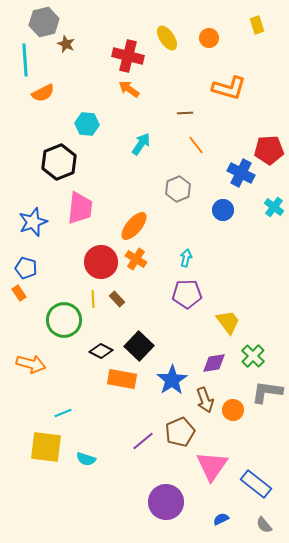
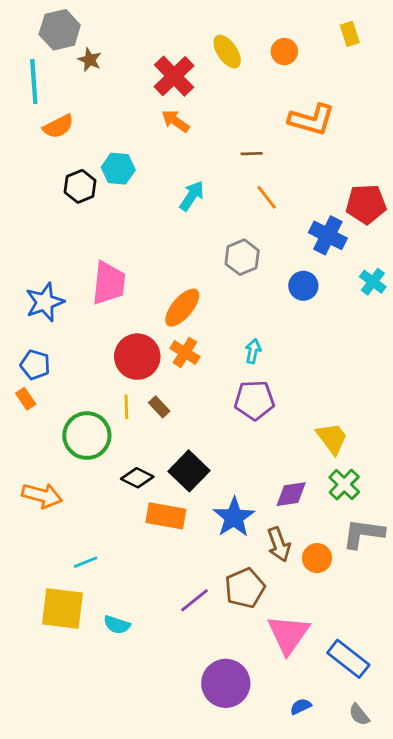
red cross: (128, 56) -> (174, 76), turned 32
black hexagon: (59, 162) -> (80, 186), moved, size x0.7
yellow trapezoid: (228, 322) -> (332, 438), moved

